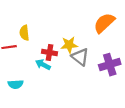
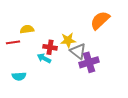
yellow semicircle: (24, 33) -> (27, 29), turned 88
purple cross: (110, 65) -> (89, 62), moved

